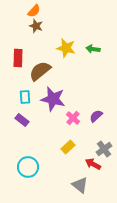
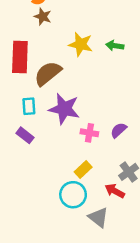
red rectangle: (18, 58) -> (20, 57), size x1.4
pink cross: (73, 118) -> (89, 133), turned -32
cyan circle: (28, 167) -> (73, 195), moved

